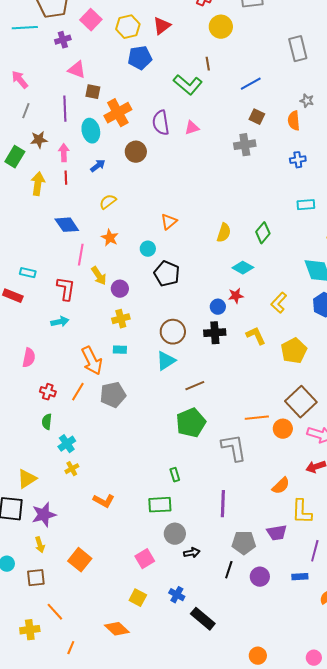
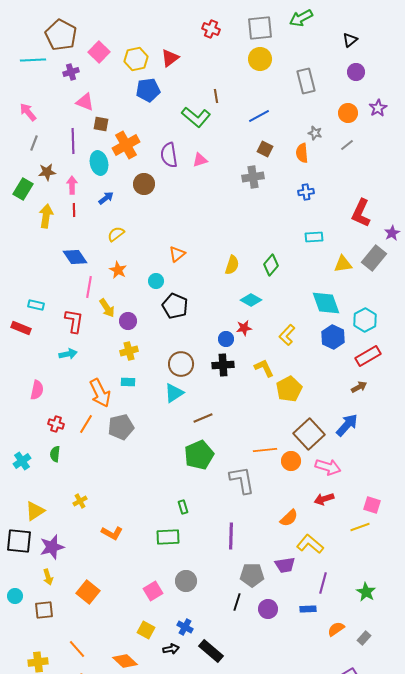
yellow circle: (221, 27) -> (260, 59), moved
yellow pentagon: (294, 351) -> (289, 389), moved
cyan cross: (67, 444) -> (22, 461), moved
yellow L-shape: (302, 512) -> (310, 544), turned 128
gray circle: (175, 534) -> (186, 581), moved
black arrow: (192, 553) -> (171, 649), moved
orange line: (55, 612) -> (77, 649), moved

